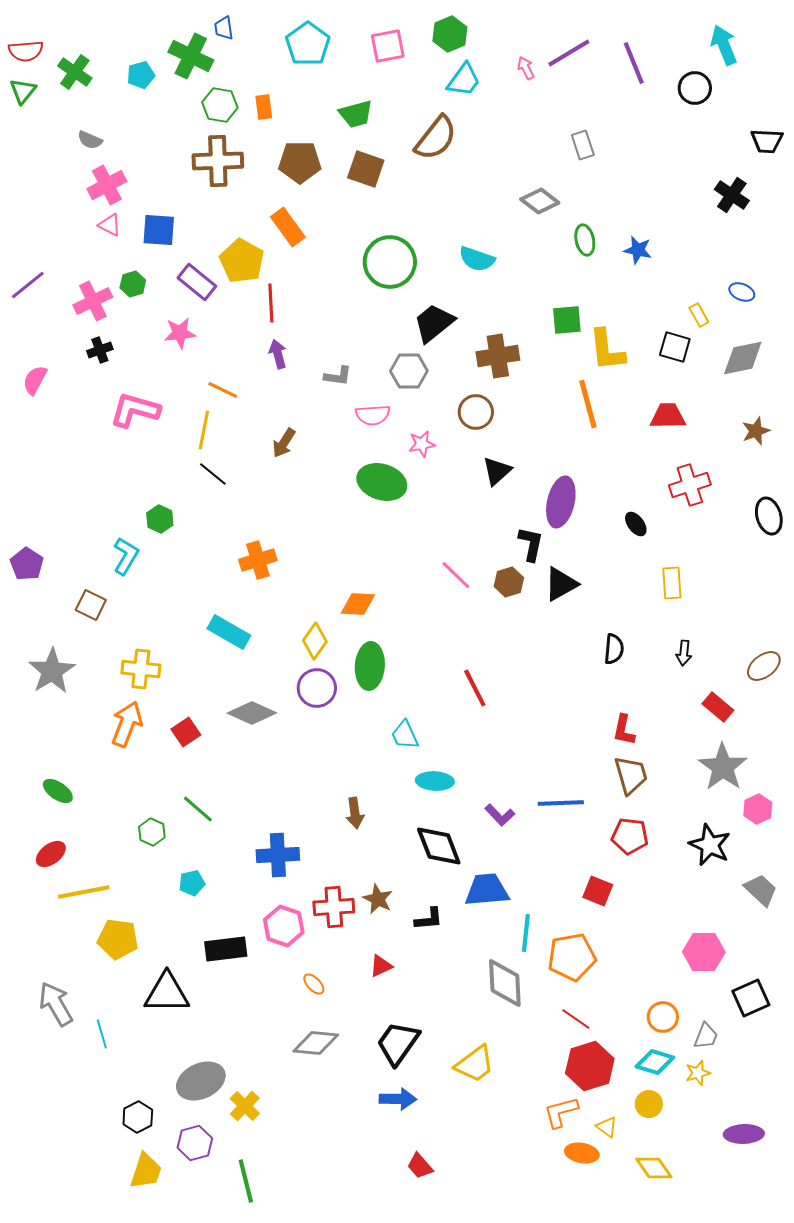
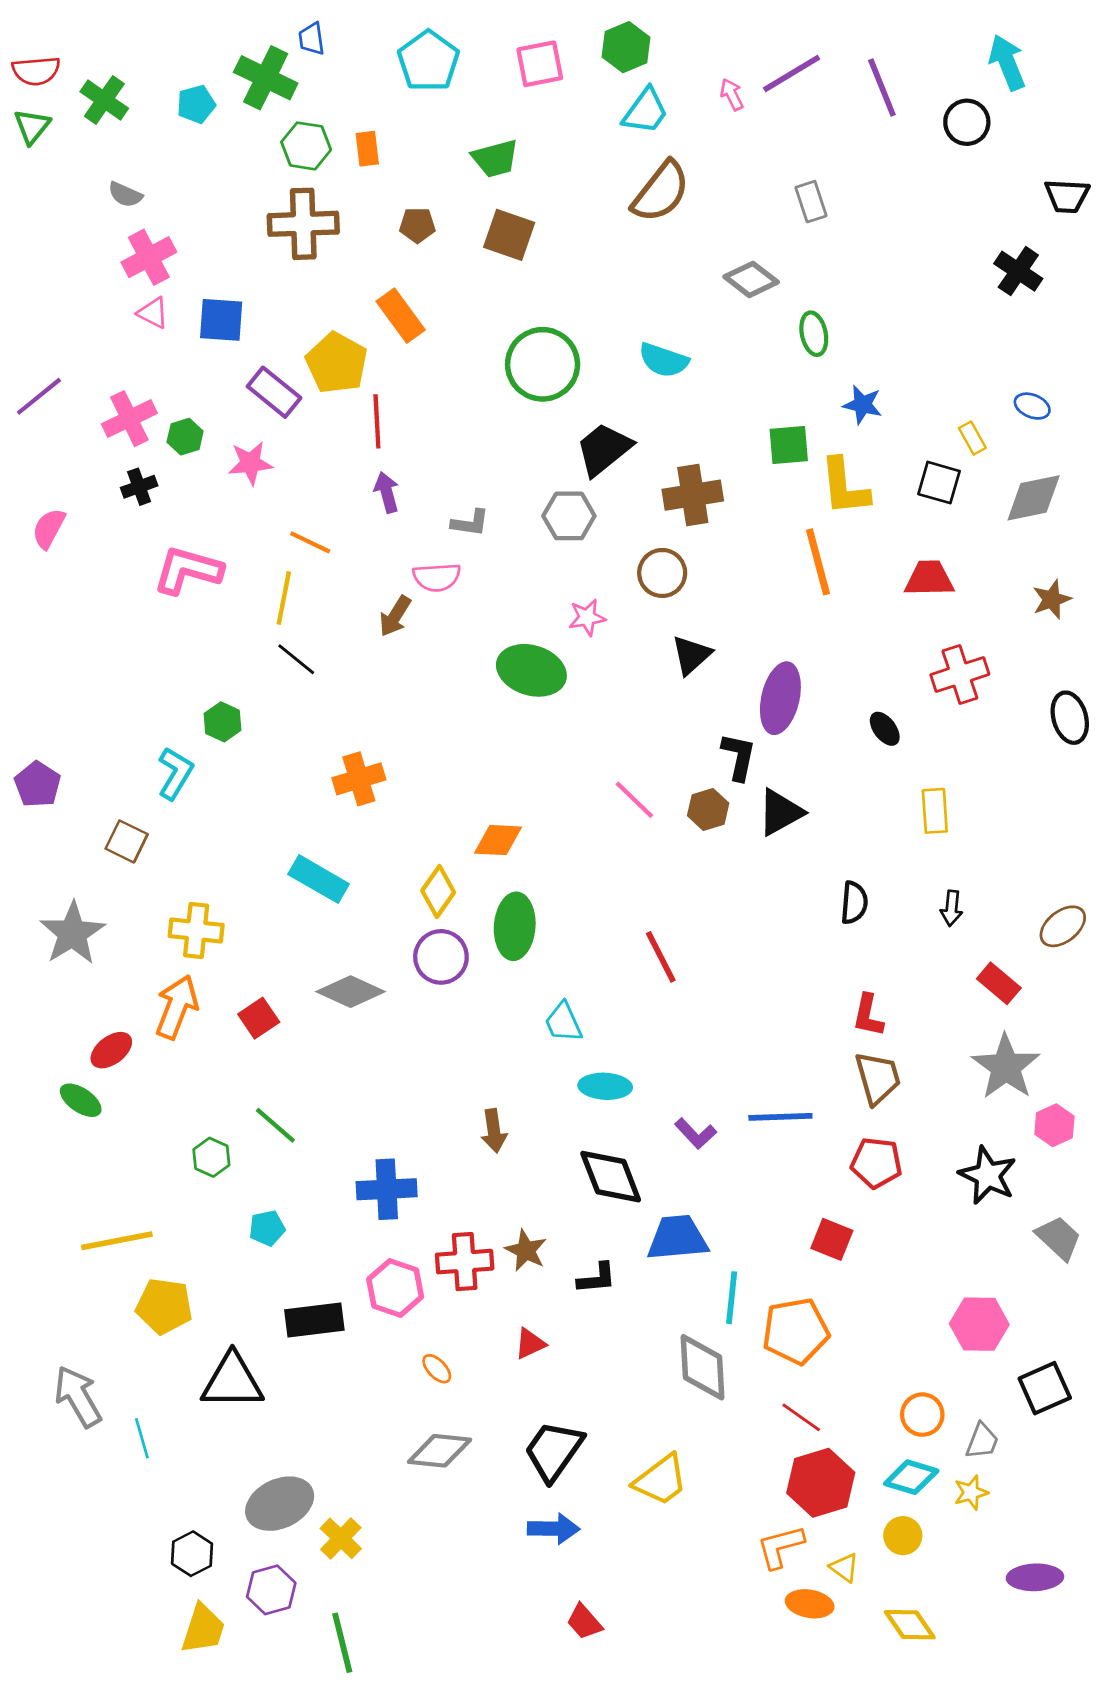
brown semicircle: (436, 138) -> (661, 192), moved
brown pentagon: (300, 162) -> (417, 225), size x0.6
blue star: (638, 250) -> (862, 405), moved
green hexagon: (133, 284) -> (185, 437), moved
pink semicircle: (373, 415) -> (437, 577), moved
red ellipse: (51, 854) -> (111, 1050), moved

